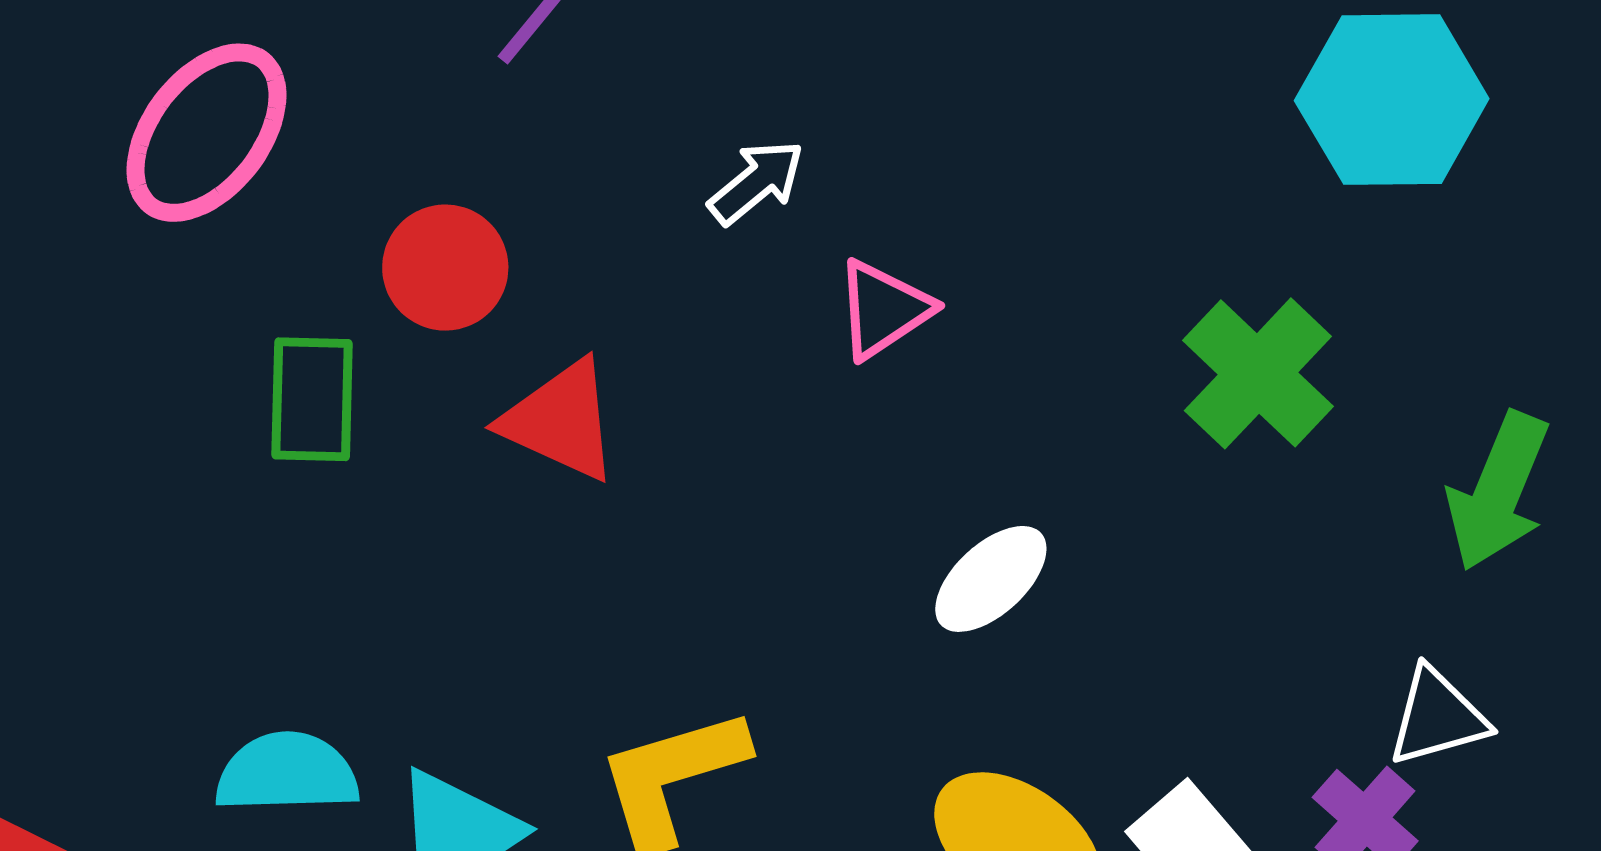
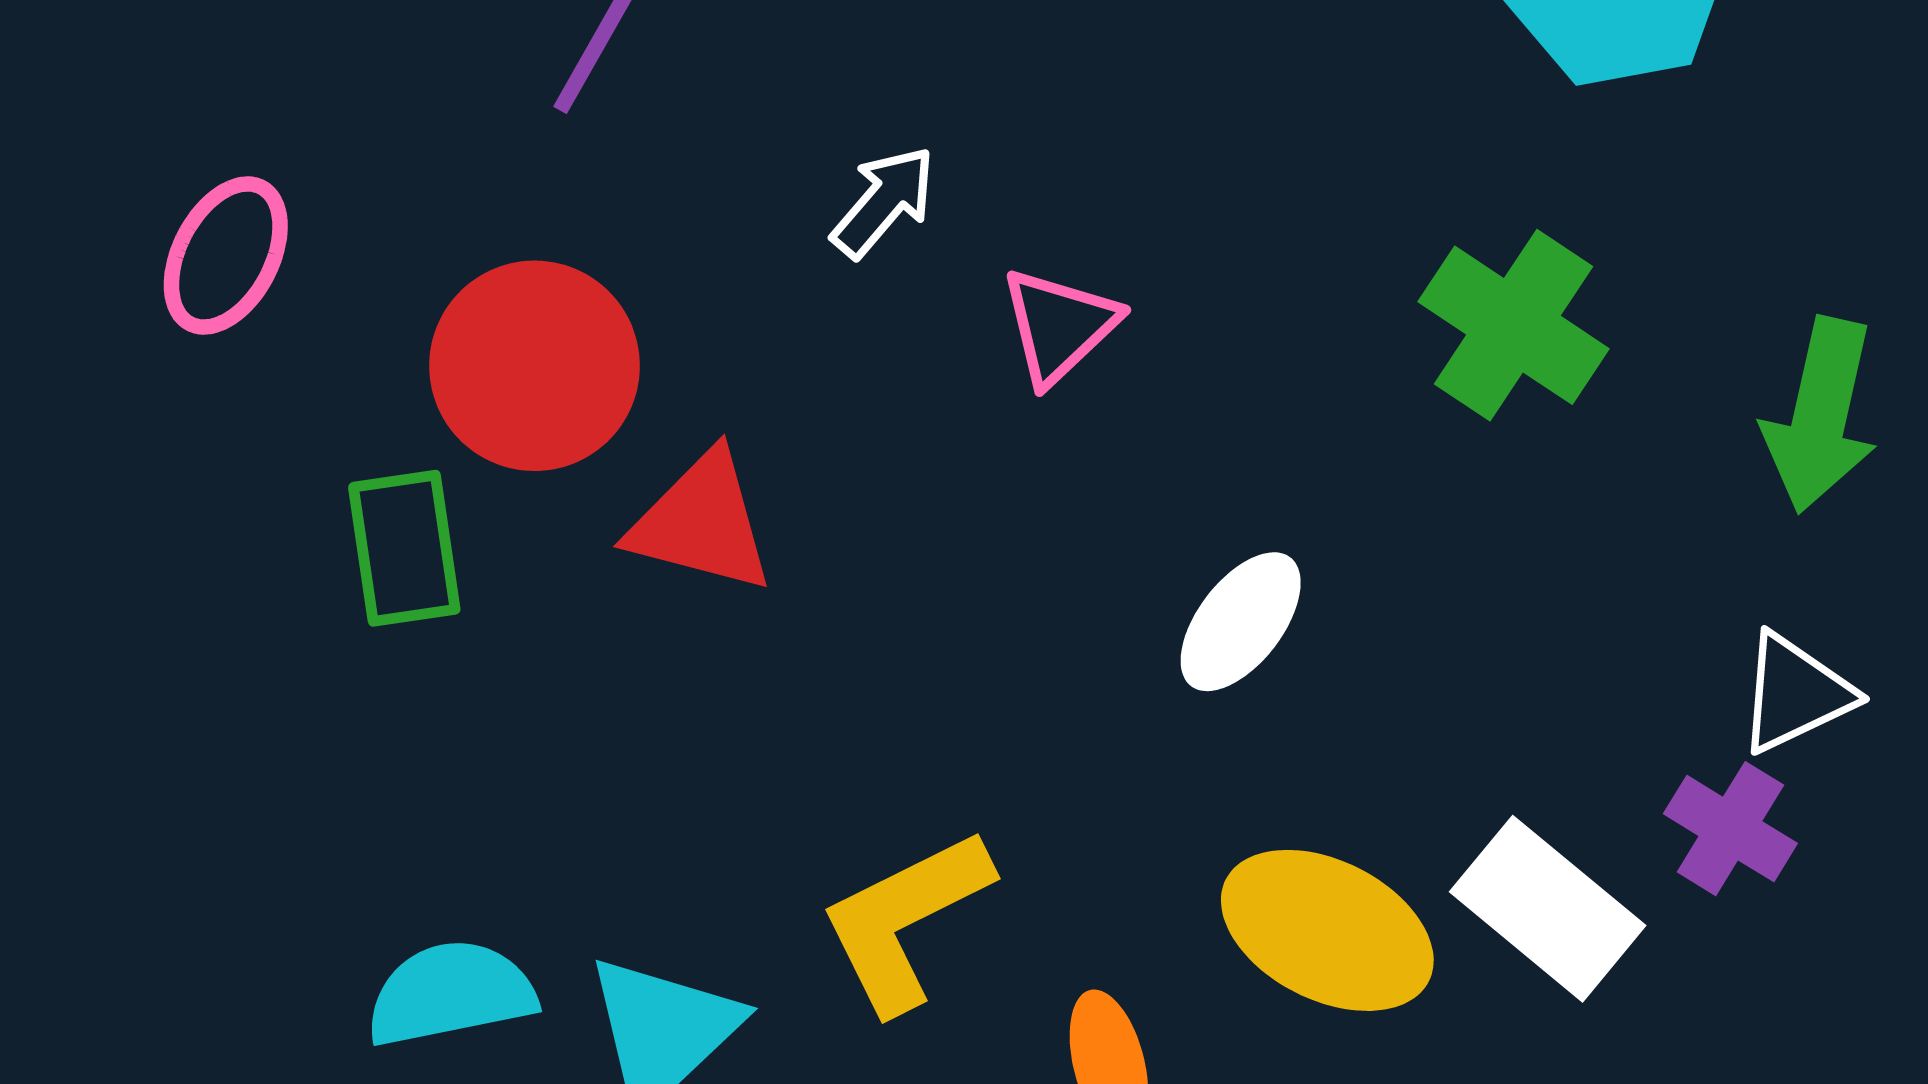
pink ellipse: (206, 133) -> (226, 256), size x0.7
red circle: (445, 268) -> (534, 366), size x1.4

